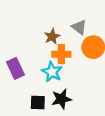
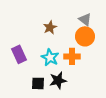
gray triangle: (79, 27) -> (85, 19), moved
orange cross: (61, 54) -> (72, 56), moved

